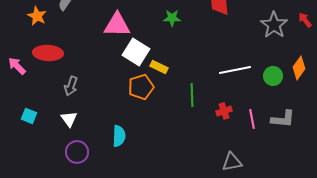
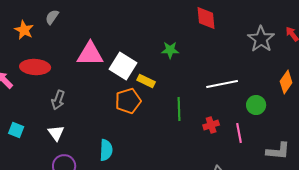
green star: (172, 18) -> (170, 50), moved
pink triangle: (117, 25) -> (90, 54), moved
green circle: (273, 76) -> (256, 105), moved
gray L-shape: (283, 119) -> (278, 151), moved

